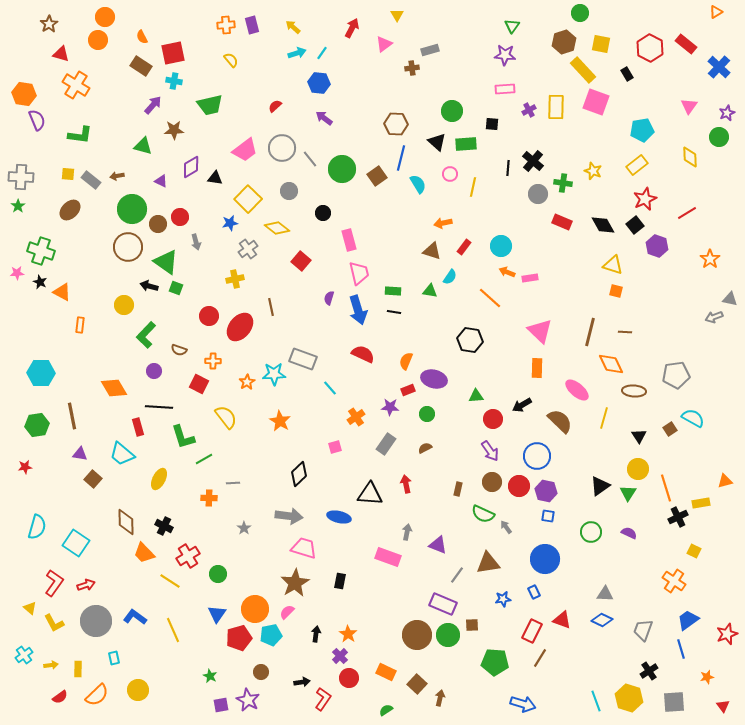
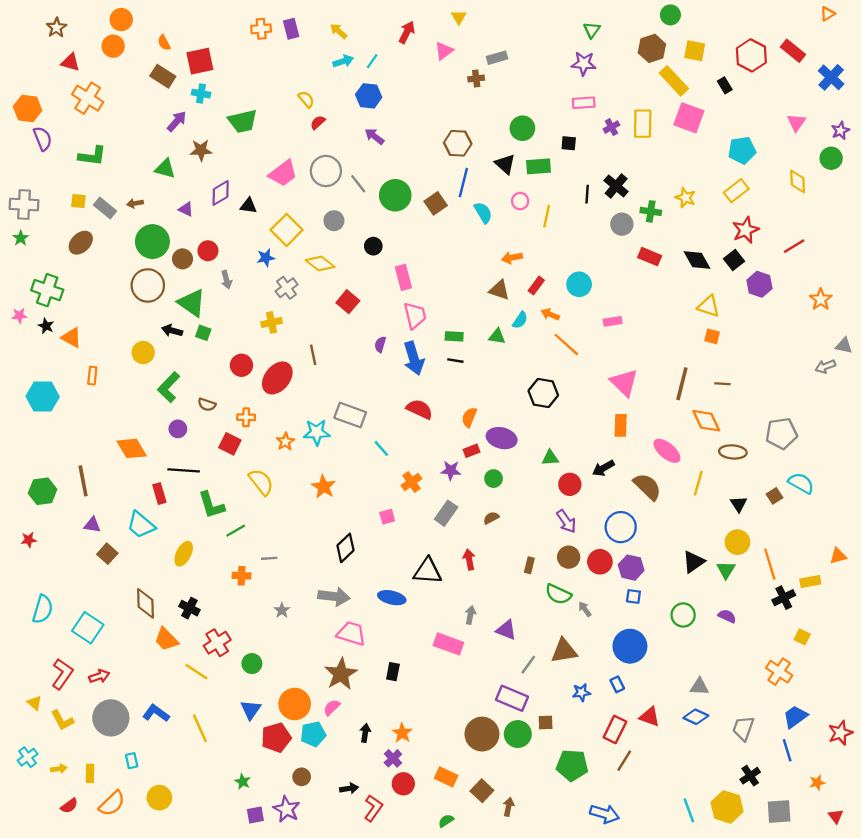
yellow semicircle: (231, 60) -> (306, 99), moved
orange arrow: (507, 272) -> (550, 314), moved
cyan hexagon: (41, 373) -> (43, 396), moved

